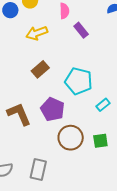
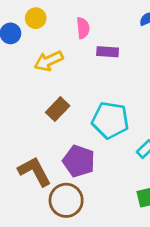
purple rectangle: (81, 30) -> (108, 52), turned -42
brown circle: (71, 138) -> (66, 200), moved

